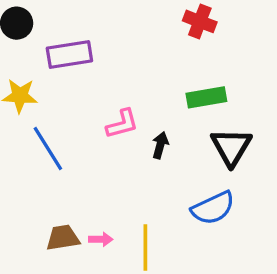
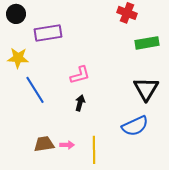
green rectangle: (206, 97) -> (147, 43), moved
black arrow: (160, 145) -> (80, 103), moved

